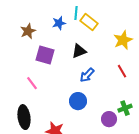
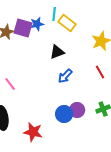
purple square: (45, 55) -> (23, 28), moved
blue circle: (78, 101) -> (64, 114), moved
purple circle: (109, 119) -> (77, 110), moved

